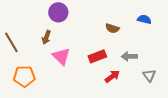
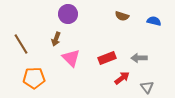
brown semicircle: (112, 28) -> (122, 16), moved
gray triangle: (149, 75) -> (147, 87), moved

